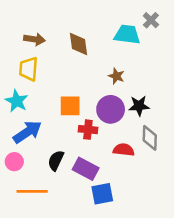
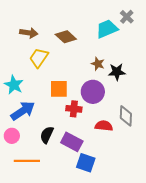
cyan trapezoid: (127, 34) -> (107, 29), turned -30
brown diamond: (78, 44) -> (66, 37), turned -40
yellow trapezoid: (29, 69) -> (39, 58), moved, turned 30
black star: (139, 106) -> (117, 72), moved
blue square: (102, 194) -> (86, 163), turned 30

